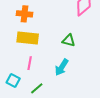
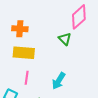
green triangle: (69, 40) -> (65, 39), moved, turned 32

